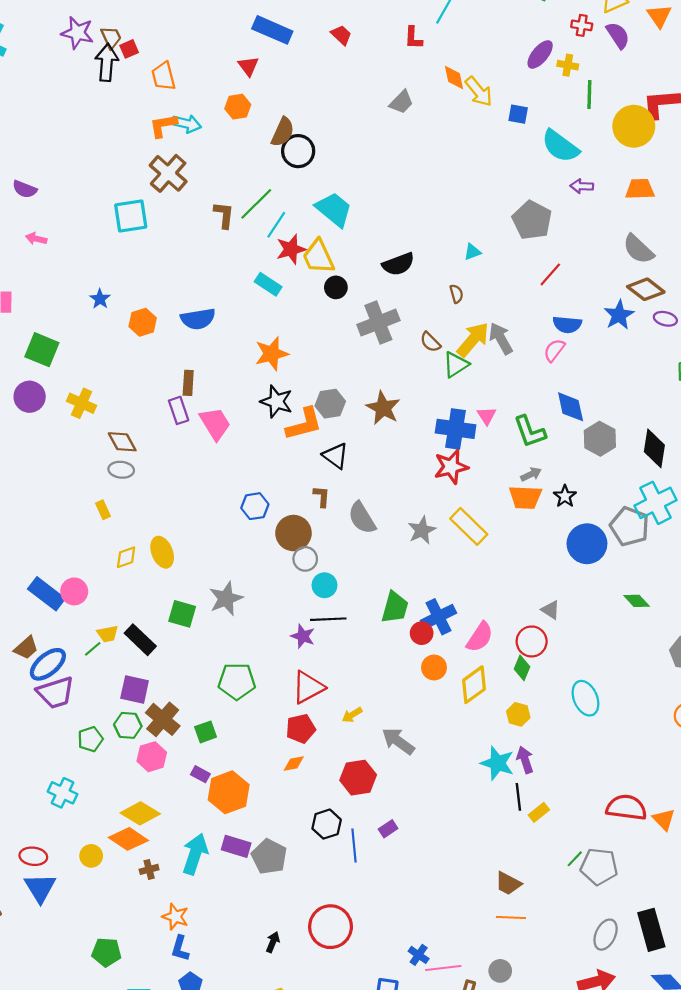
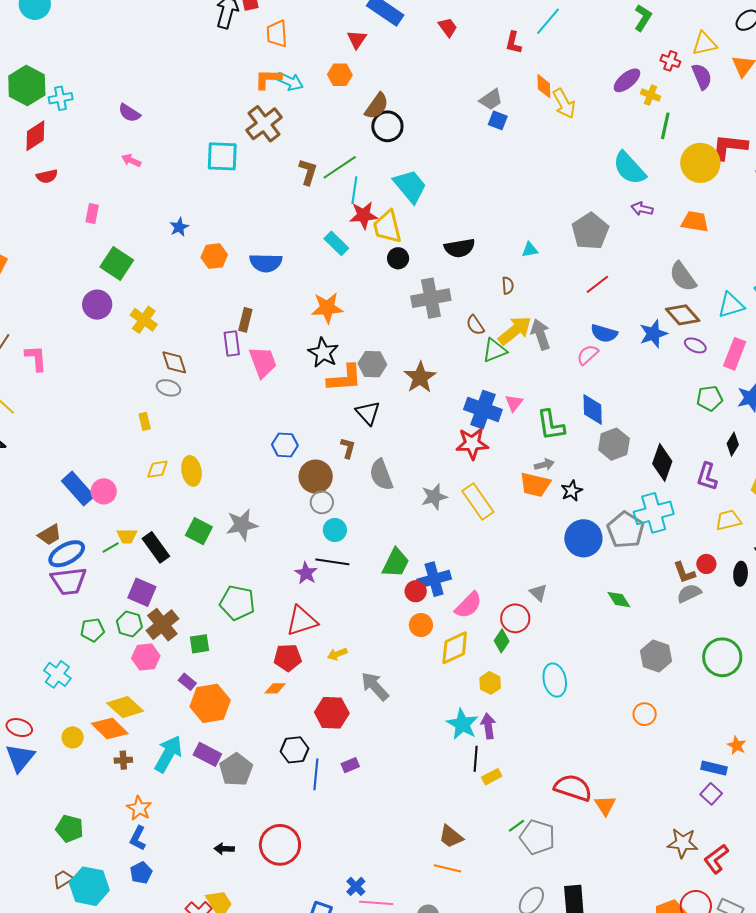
blue square: (518, 114) -> (498, 120), moved
cyan line: (276, 225) -> (354, 190), turned -36
black arrow: (273, 942) -> (224, 849), turned -120

